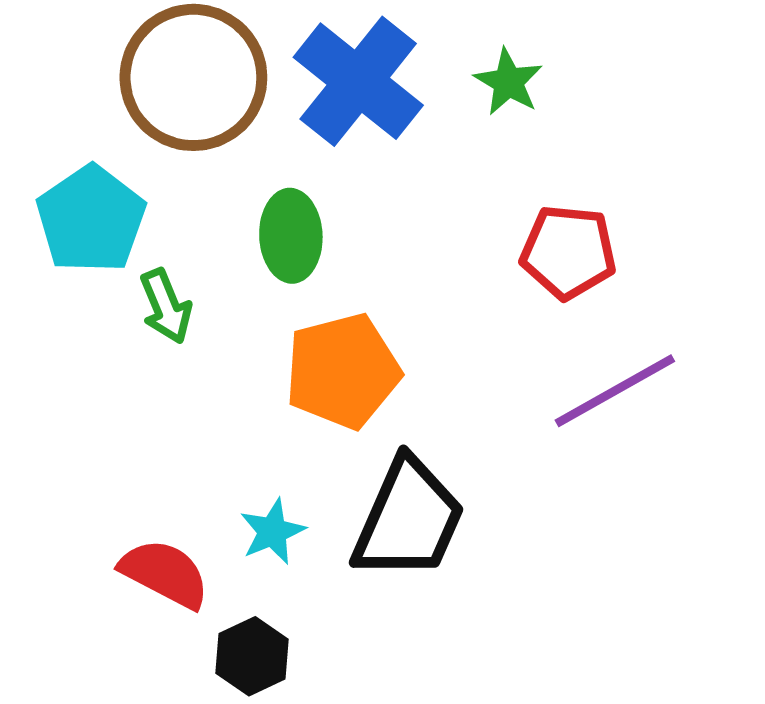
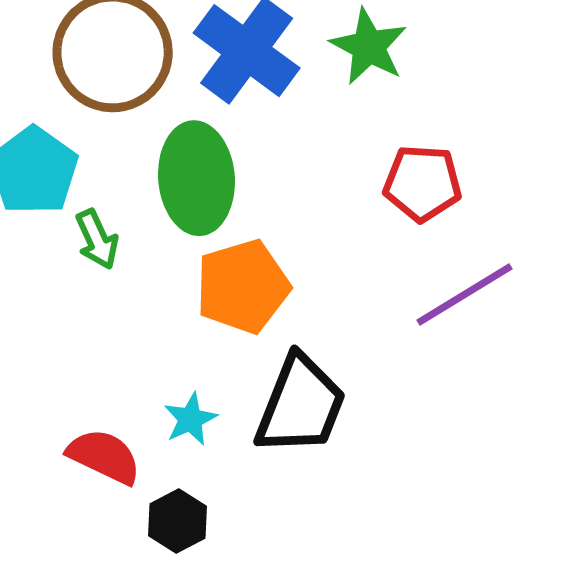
green star: (508, 82) -> (369, 47), size x1.4
green ellipse: (291, 236) -> (196, 178), size x1.5

